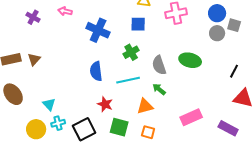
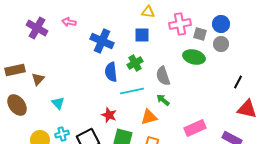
purple cross: (33, 17) -> (37, 28), size x1.5
gray square: (234, 25) -> (200, 34), moved
brown triangle: (34, 59) -> (38, 79), moved
green ellipse: (190, 60) -> (194, 57), moved
blue semicircle: (96, 71) -> (111, 72), moved
cyan triangle: (49, 104) -> (58, 103), moved

